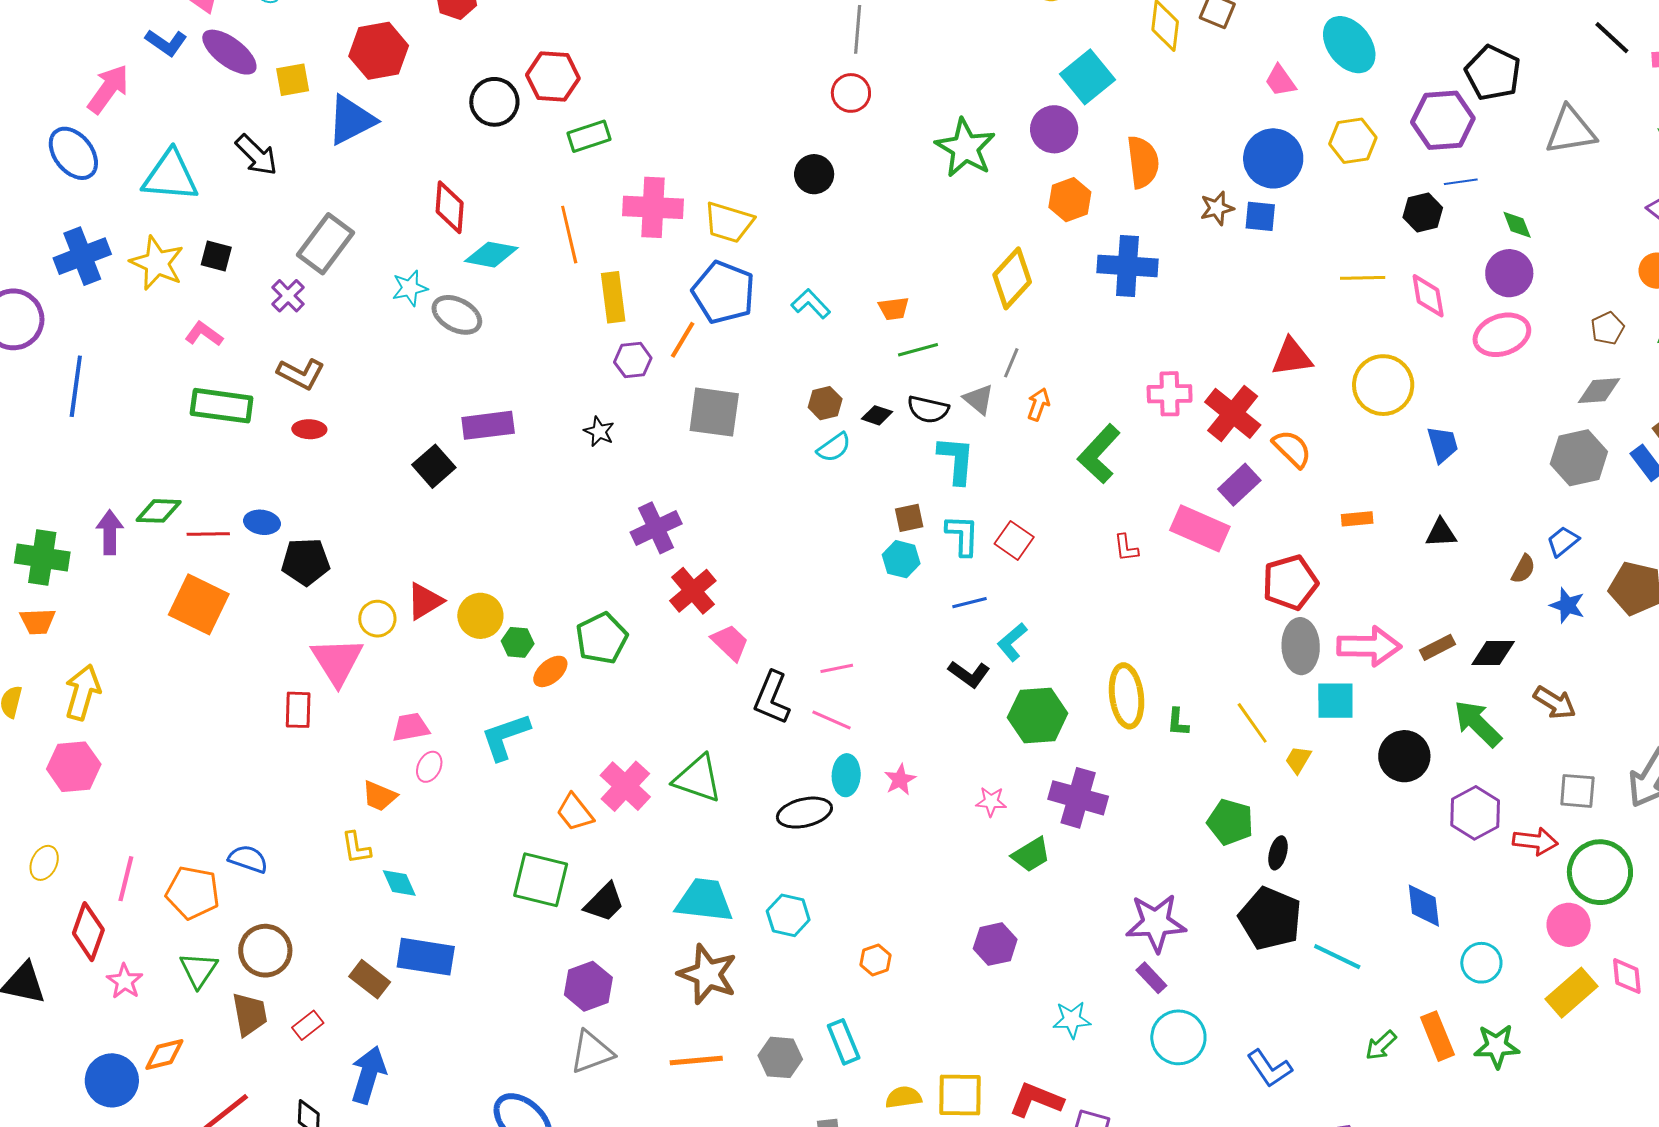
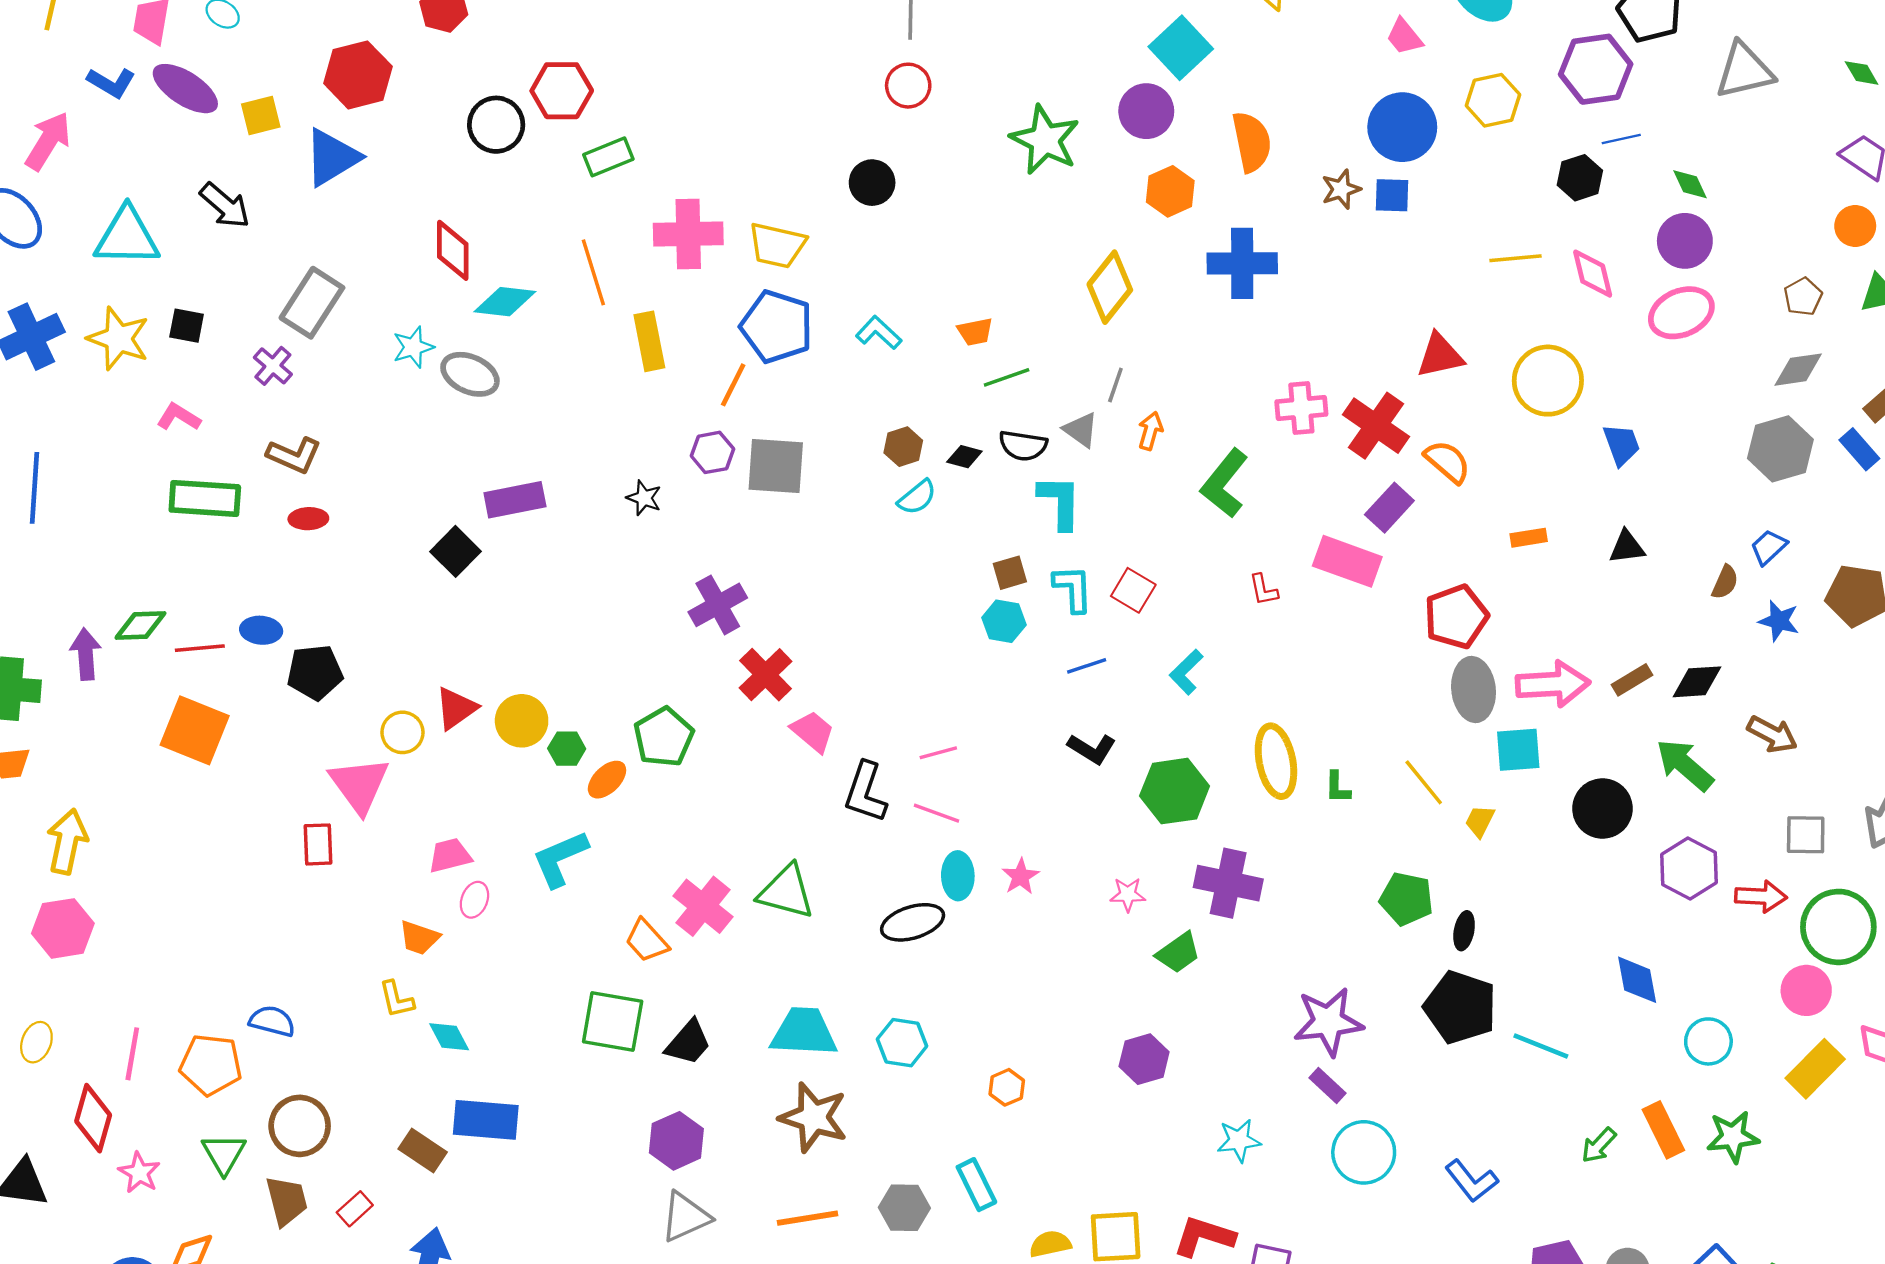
purple hexagon: (633, 360) -> (712, 452), moved
cyan L-shape: (1012, 642) -> (1186, 672), moved

